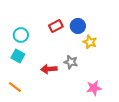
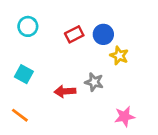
cyan circle: (21, 35) -> (28, 26), moved

